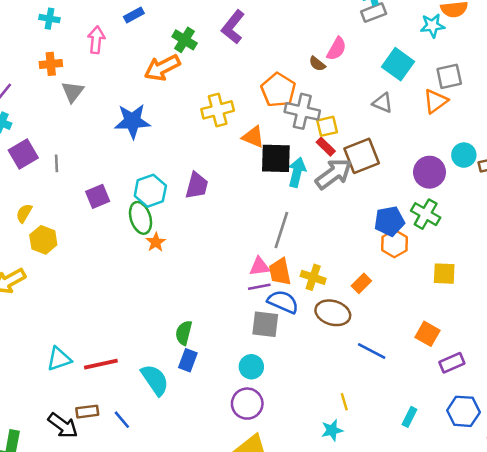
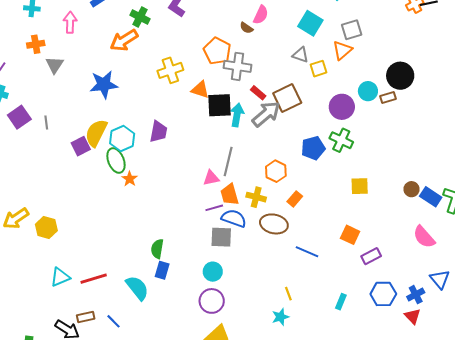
yellow square: (327, 126) -> (318, 69), moved
yellow semicircle: (24, 213) -> (96, 133), moved, size x1.8
yellow hexagon: (43, 240) -> (46, 227), moved
orange hexagon: (394, 244) -> (276, 171), moved
pink triangle: (259, 267) -> (211, 178), moved

